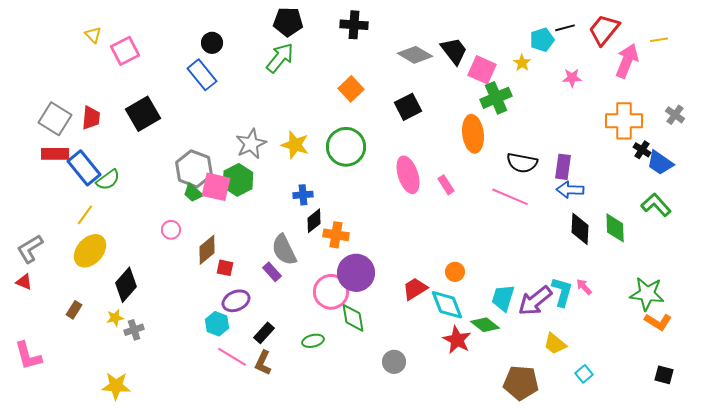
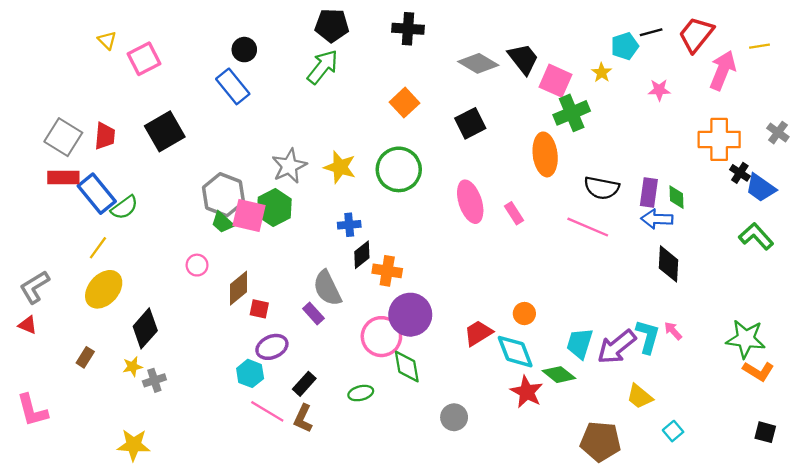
green diamond: (615, 228) -> (677, 197), moved, size x0.7

